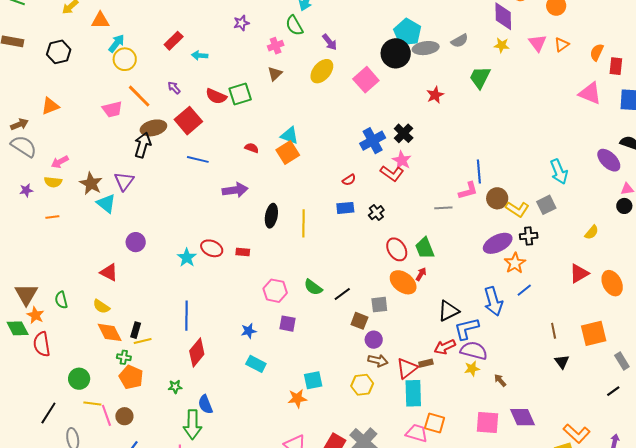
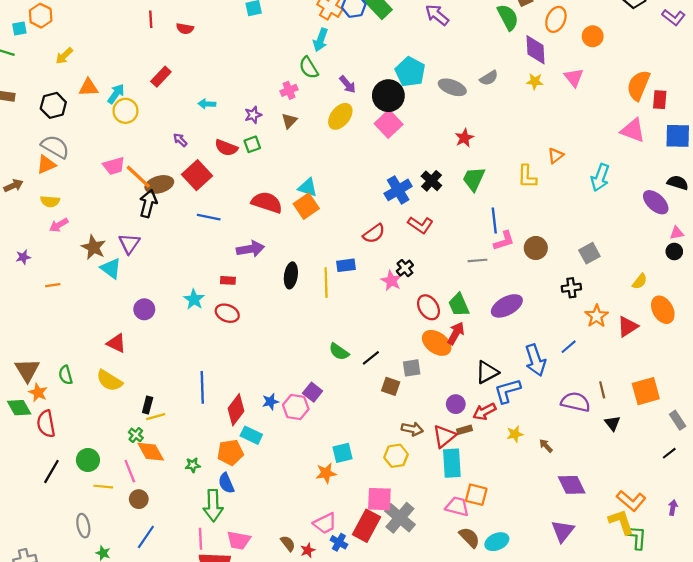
orange triangle: (100, 20) -> (88, 87), moved
purple star: (241, 23) -> (253, 115), moved
cyan pentagon: (407, 32) -> (410, 72), moved
red rectangle: (174, 41) -> (161, 77), moved
orange triangle: (562, 45) -> (556, 156), moved
gray ellipse: (426, 48) -> (452, 87), turned 30
orange semicircle: (597, 52) -> (638, 85), size x1.6
black circle: (396, 53) -> (388, 96), moved
green trapezoid: (480, 77) -> (474, 179), moved
green square: (240, 94) -> (252, 144), size x0.7
orange line: (139, 96) -> (138, 177), moved
gray semicircle: (24, 146) -> (55, 147), moved
red semicircle: (252, 148) -> (267, 202), size x2.0
pink star: (402, 160) -> (391, 281), moved
blue line: (479, 172) -> (494, 220), moved
cyan arrow: (559, 172) -> (600, 178), moved, turned 45
red semicircle: (349, 180) -> (374, 234), size x1.5
yellow semicircle: (53, 182) -> (50, 201), moved
blue rectangle: (345, 208) -> (346, 265), moved
yellow L-shape: (517, 209) -> (527, 176), moved, turned 60
purple ellipse: (498, 243) -> (507, 306), moved
red rectangle: (243, 252) -> (228, 280), moved
cyan star: (187, 258) -> (194, 299), moved
orange star: (515, 263) -> (597, 316), moved
red arrow: (421, 274) -> (456, 333), size x1.5
orange ellipse: (612, 283) -> (663, 310), moved
pink hexagon: (275, 291) -> (296, 407), moved
yellow semicircle: (101, 306) -> (109, 381), size x1.4
purple square: (288, 324) -> (313, 392), turned 30
orange diamond: (110, 332) -> (151, 452), moved
purple circle: (374, 340) -> (456, 404), moved
purple semicircle: (474, 351) -> (575, 402), moved
red diamond: (197, 352) -> (236, 410), moved
green cross: (124, 357) -> (136, 435), turned 32
cyan rectangle: (256, 364) -> (251, 435), moved
orange pentagon: (131, 377) -> (230, 452), moved, turned -30
black line: (48, 413) -> (51, 471), moved
pink line: (106, 415) -> (130, 471), moved
pink square: (488, 422) -> (379, 499), moved

